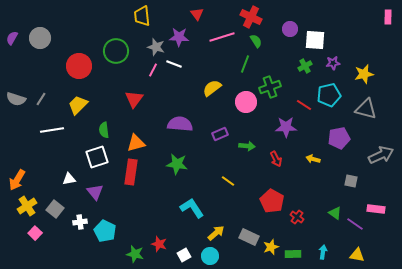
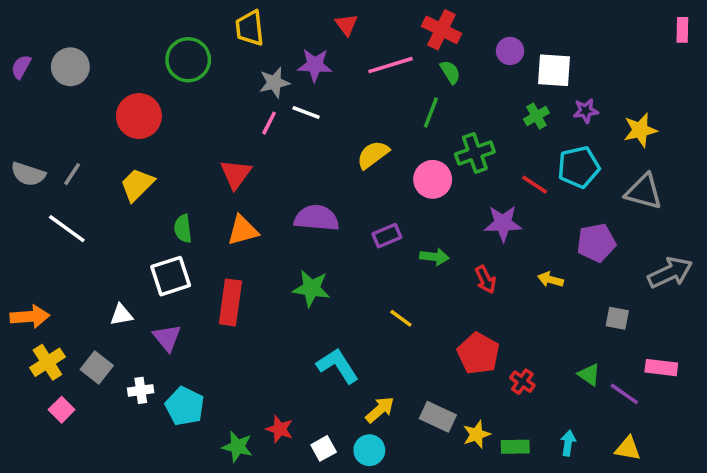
gray star: (156, 47) -> (274, 83), turned -30
green circle: (116, 51) -> (188, 60), moved
white line: (52, 130) -> (67, 229), moved, turned 45
orange triangle: (136, 143) -> (243, 230), moved
orange arrow: (17, 180) -> (30, 317), turned -125

